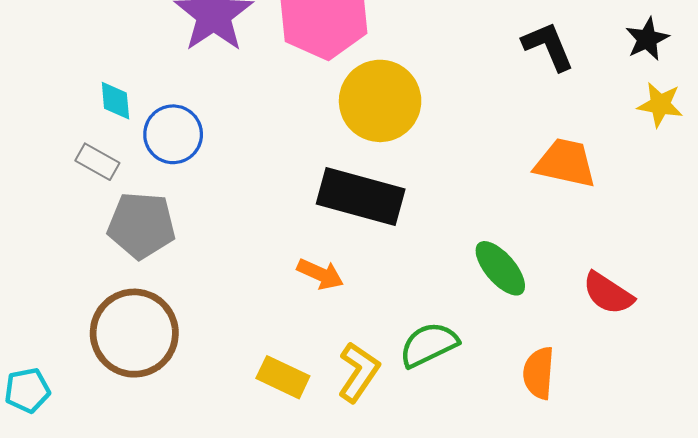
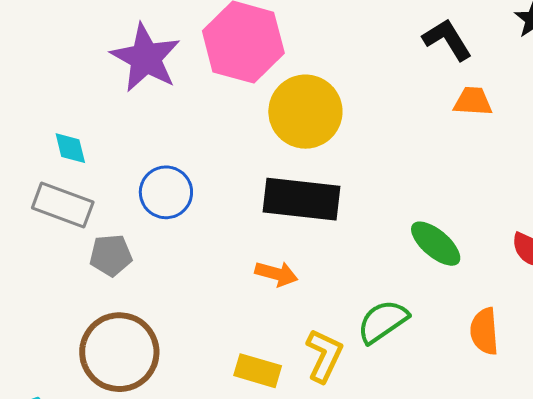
blue circle: (173, 134) -> (166, 192), moved
gray rectangle: (97, 162) -> (63, 205), size x1.5
orange trapezoid: (565, 163) -> (473, 101), moved, size x0.7
gray pentagon: (141, 225) -> (111, 255), size x0.7

